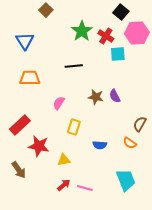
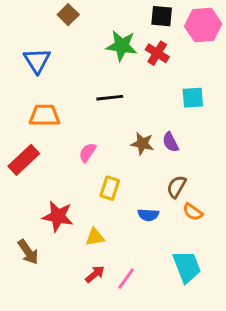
black square: (121, 12) -> (162, 16), moved, turned -35
green star: (82, 31) -> (122, 46), turned -30
pink hexagon: (137, 33) -> (203, 25), moved
cyan square: (118, 54) -> (193, 98), moved
brown semicircle: (140, 124) -> (176, 187), moved
red rectangle: (20, 125) -> (24, 160), moved
pink line: (85, 188) -> (126, 279), turned -70

